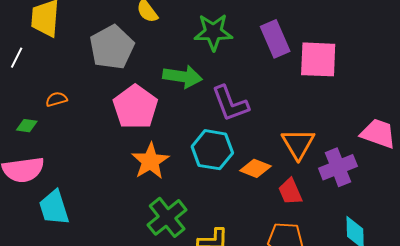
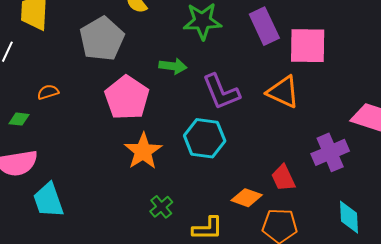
green arrow: (182, 77) -> (173, 66), size x0.7
orange triangle: (298, 144) -> (283, 92), moved, turned -33
orange diamond: (255, 168) -> (247, 198), moved
green cross: (167, 217) -> (161, 207), size x0.6

